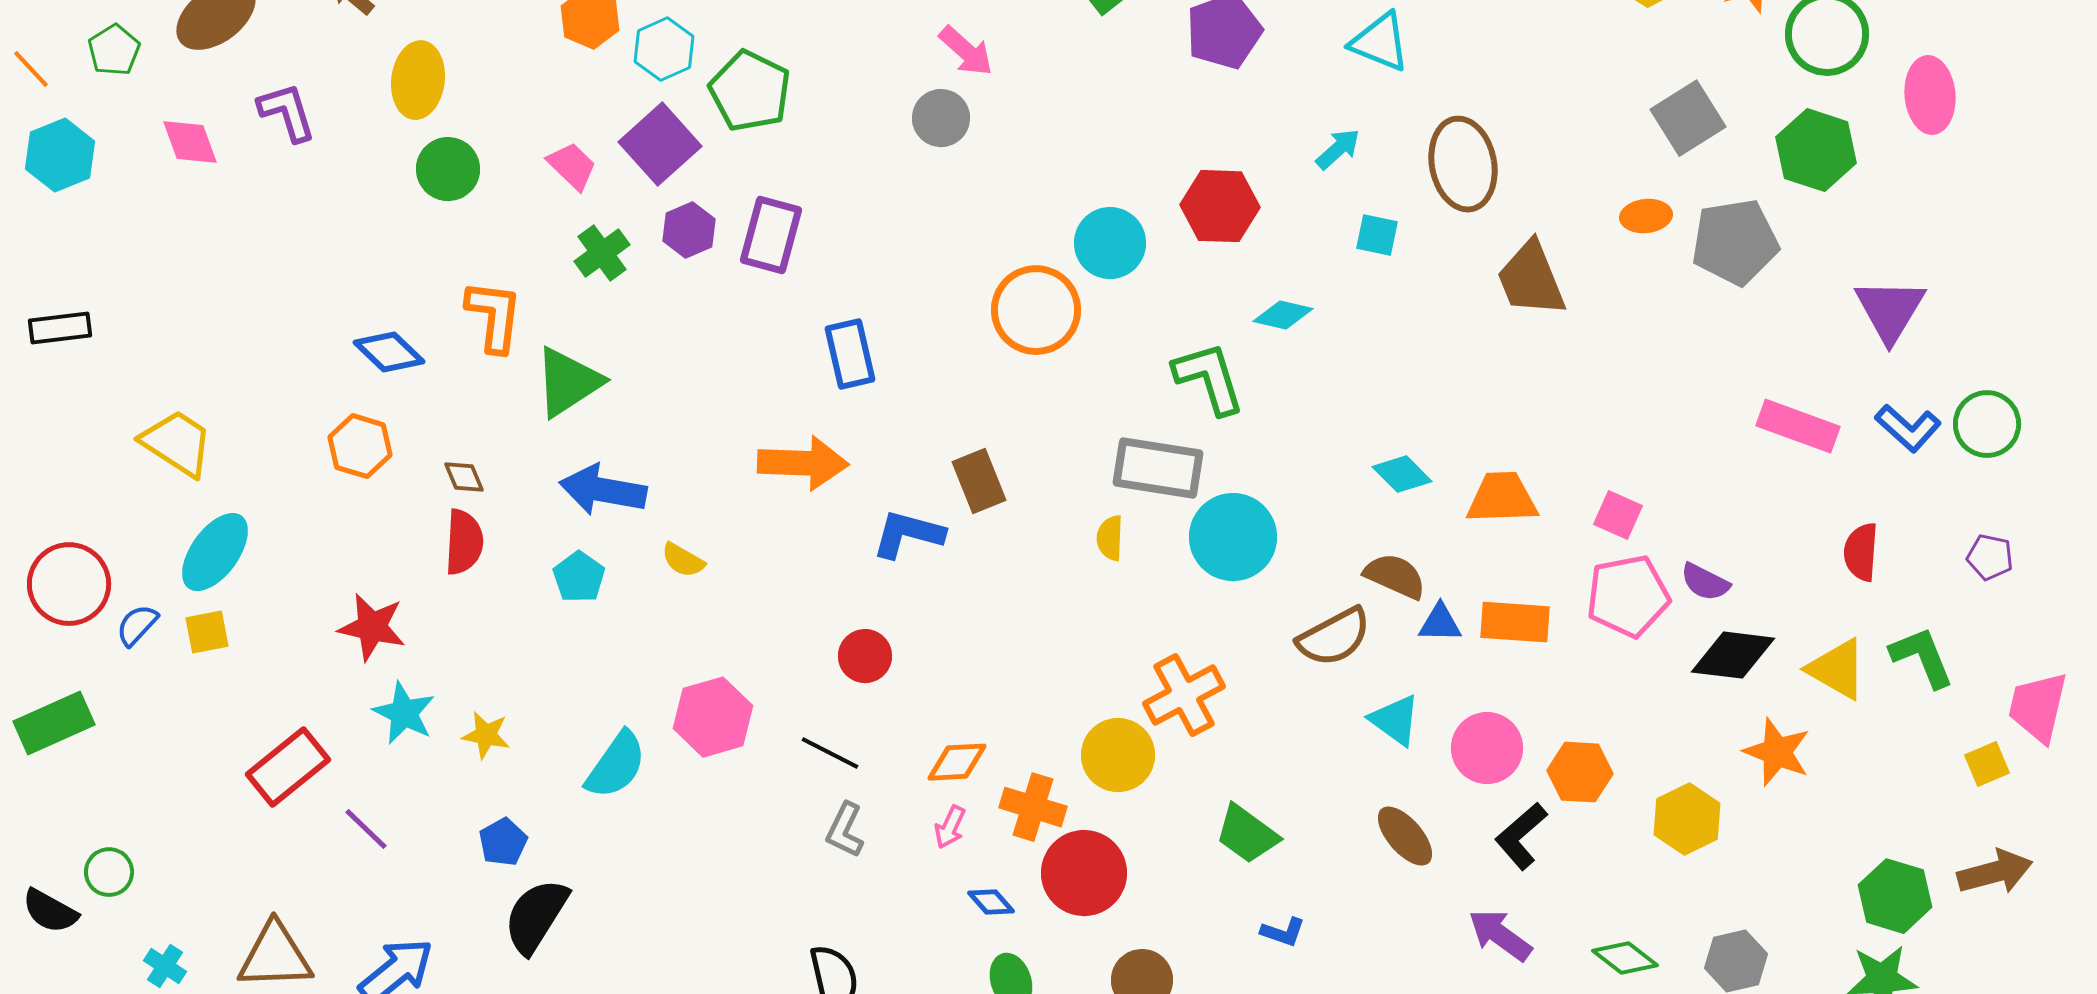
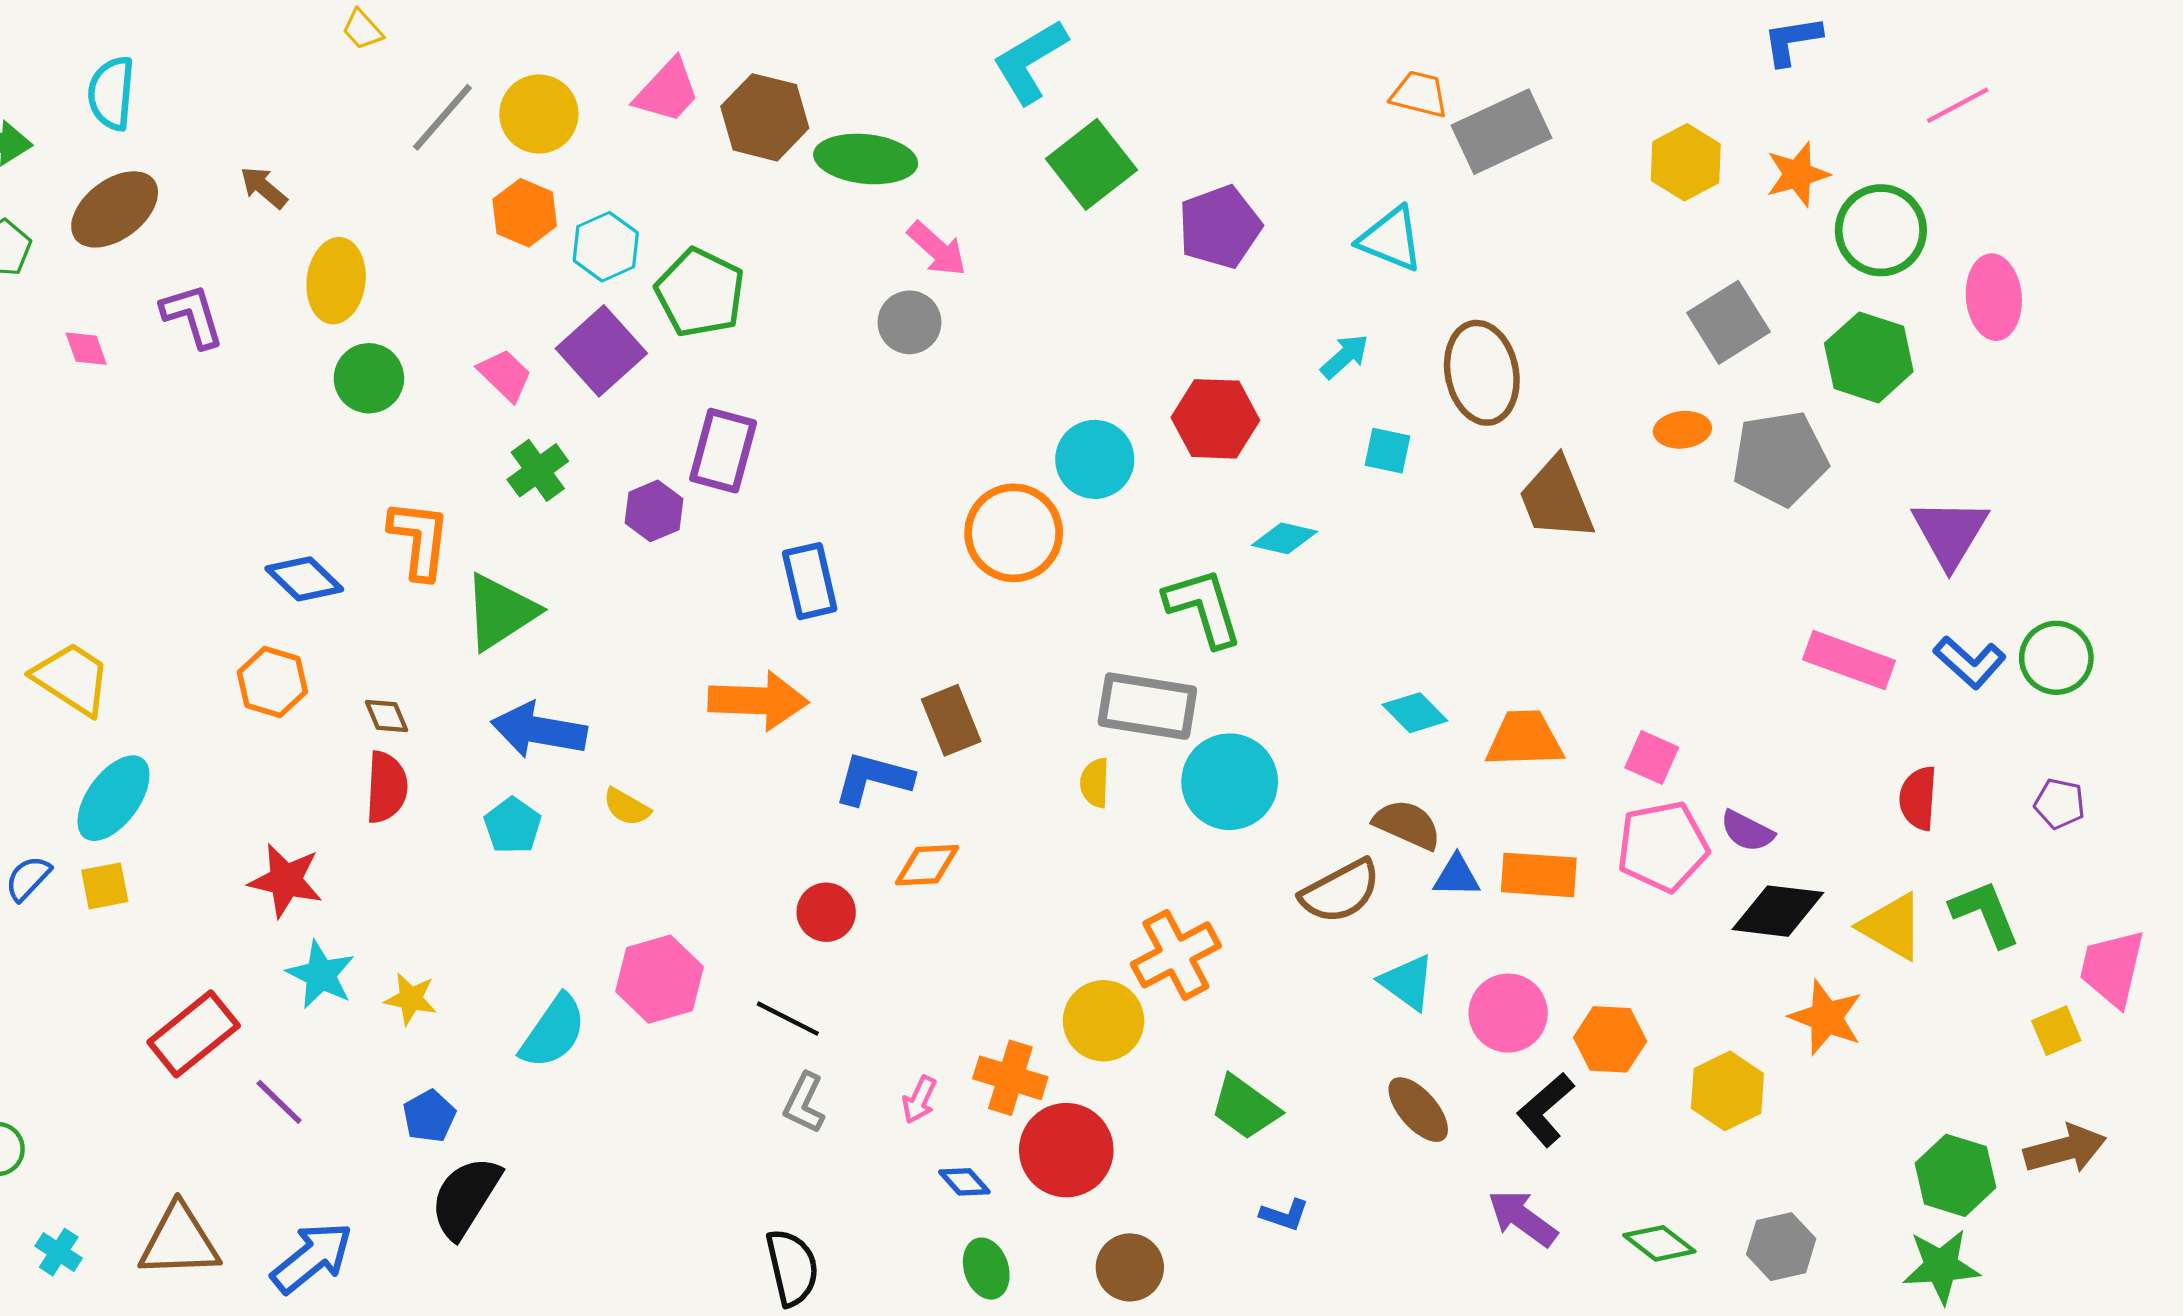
pink diamond: (190, 142) -> (86, 349), size x0.7
purple hexagon: (689, 230) -> (654, 511), moved
orange diamond: (957, 762) -> (927, 865), moved

